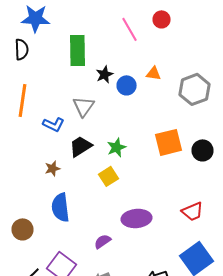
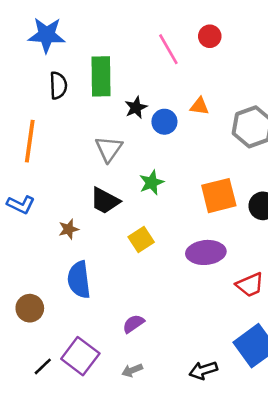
black semicircle: (22, 49) -> (58, 85), moved
blue L-shape: (54, 124) -> (21, 205), moved
black trapezoid: (80, 146) -> (105, 201), turned -120
green star: (116, 147) -> (151, 183), moved
purple ellipse: (136, 218) -> (206, 252), moved

